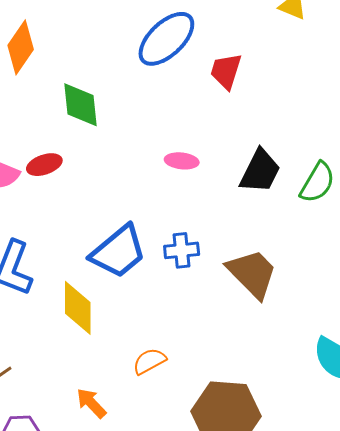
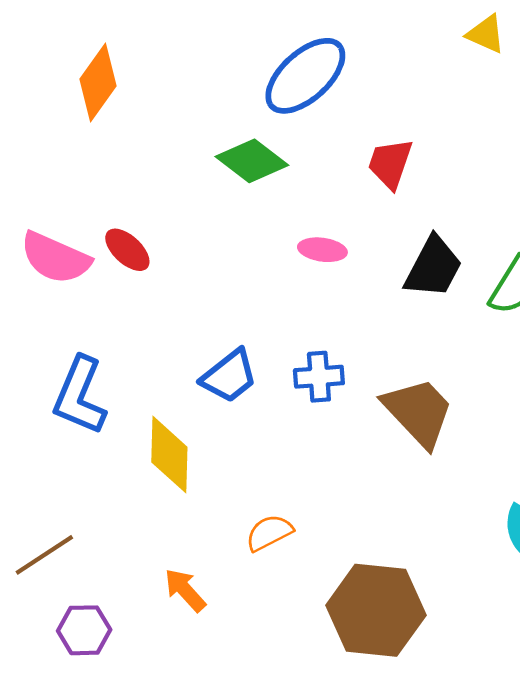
red trapezoid: (226, 71) -> (390, 164), moved
green diamond: (81, 105) -> (252, 161), moved, turned -48
red ellipse: (44, 165) -> (127, 250), turned 60
blue trapezoid: (118, 252) -> (229, 376), size x0.7

